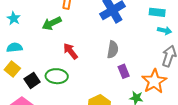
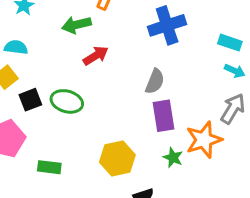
red arrow: (70, 51) -> (96, 56), moved, turned 84
purple rectangle: (124, 71) -> (164, 116), size x1.5

